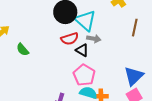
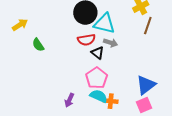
cyan triangle: (85, 21) -> (105, 24), turned -35
brown line: (135, 28) -> (148, 26), moved

